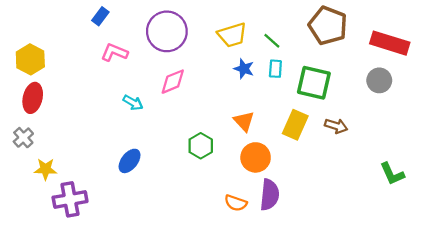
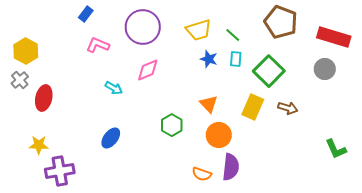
green square: (314, 83) -> (269, 71), turned 32
red ellipse: (33, 98) -> (44, 98), moved
gray cross: (23, 138) -> (20, 80), moved

